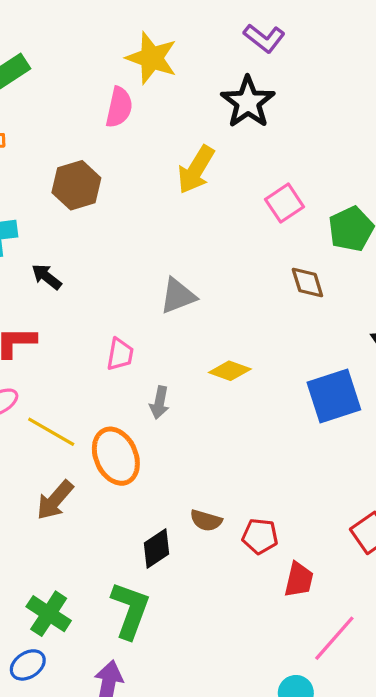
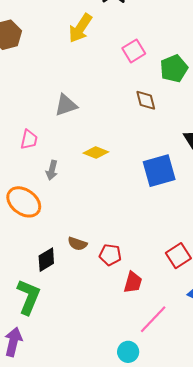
orange ellipse: (116, 456) -> (24, 202), turned -32

